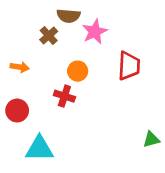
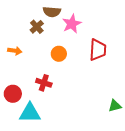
red cross: (64, 96) -> (44, 83), moved
red circle: (17, 111) -> (13, 94), moved

